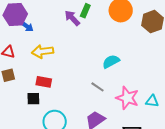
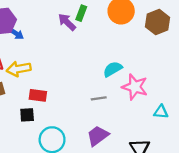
yellow arrow: (43, 51) -> (19, 69), moved
gray line: (97, 87) -> (99, 98), turned -40
pink star: (127, 98) -> (135, 87), moved

